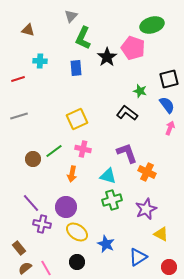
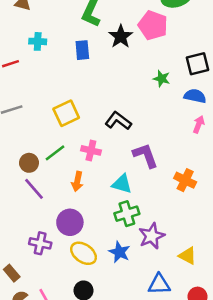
blue semicircle: (167, 105) -> (195, 96), turned -42
black L-shape: (127, 113) -> (118, 121), moved
yellow square: (77, 119) -> (66, 113), moved
orange cross: (147, 172) -> (185, 180), moved
purple line: (31, 203) -> (34, 189), moved
purple star: (146, 209) -> (152, 236), moved
blue star: (106, 244) -> (119, 252), moved
blue triangle: (138, 257) -> (159, 284), turned 30

